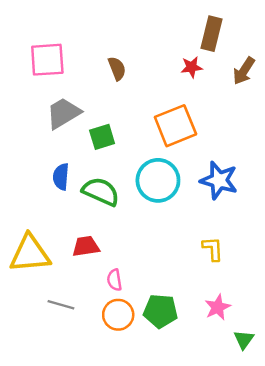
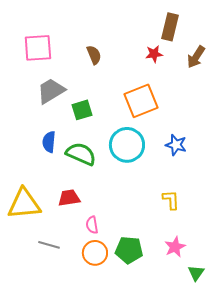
blue star: (219, 180) -> (176, 145), size x0.7

